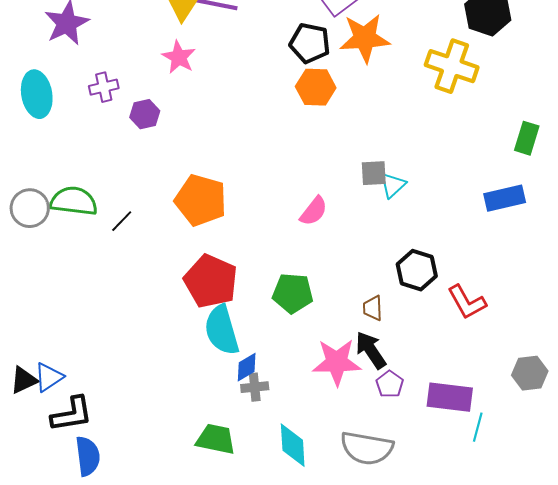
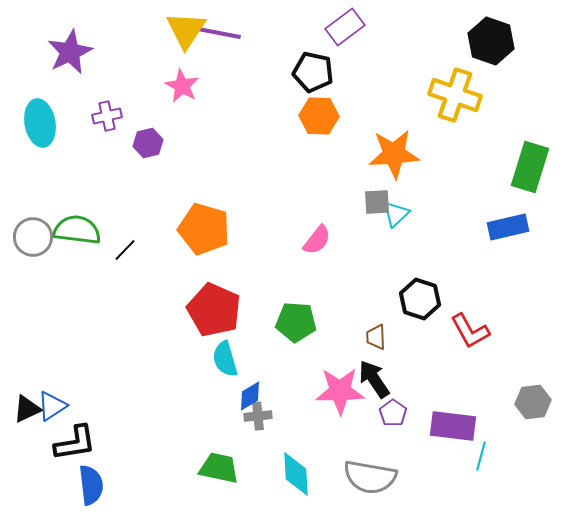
orange star: (365, 38) -> (394, 154), moved
green rectangle: (527, 138) -> (530, 167), size x1.5
cyan semicircle: (222, 330) -> (225, 359), size x0.7

